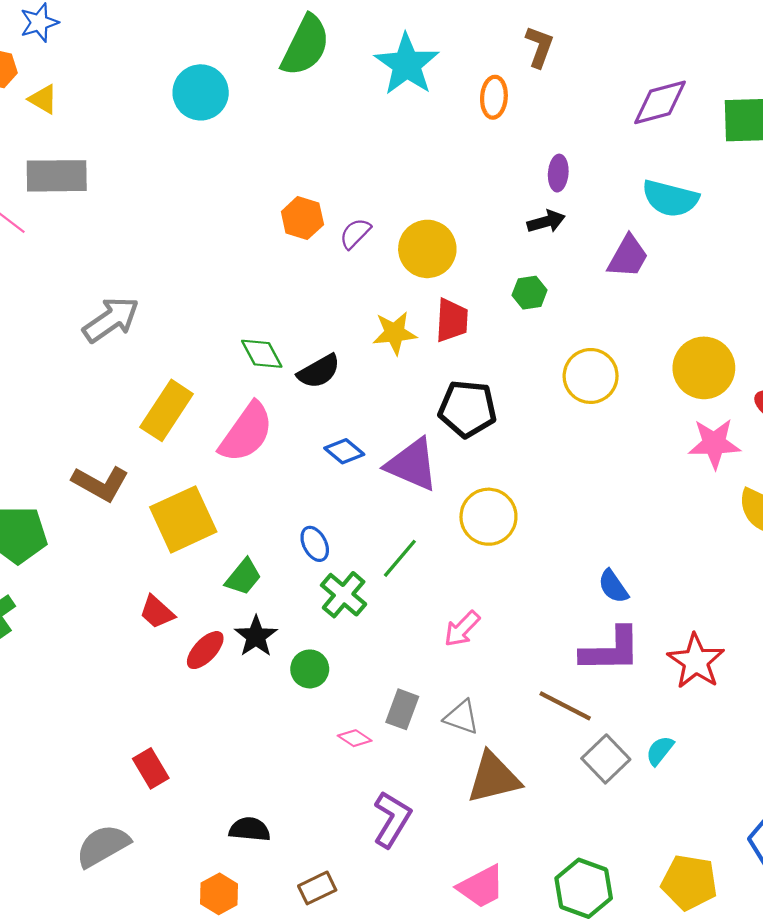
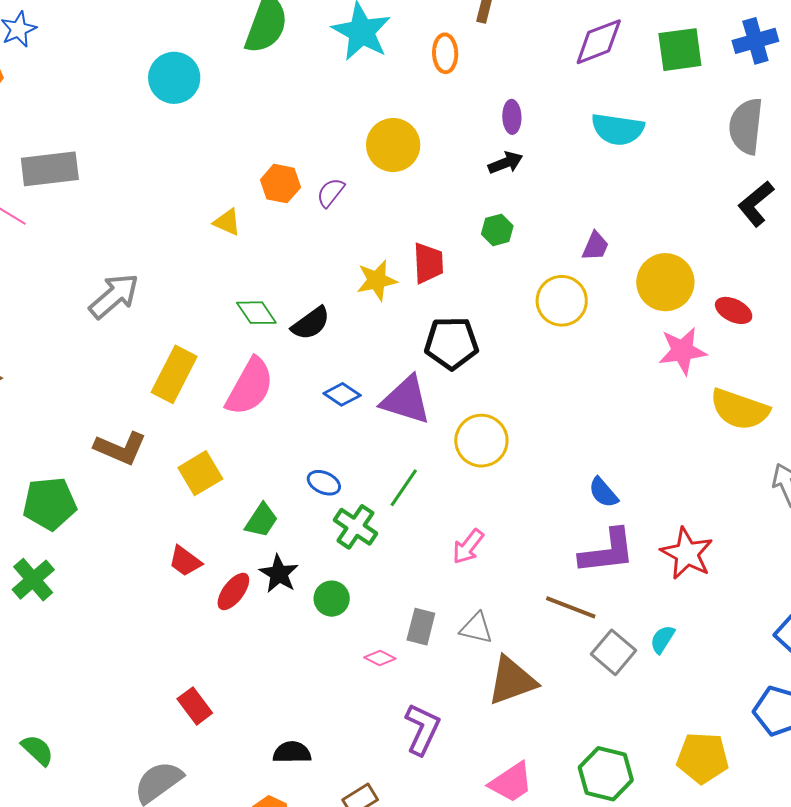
yellow triangle: (43, 99) -> (227, 222), moved
yellow circle: (427, 249) -> (393, 145), moved
purple trapezoid: (628, 256) -> (595, 246), moved, size x0.7
yellow square: (183, 519) -> (200, 473), size x0.7
blue ellipse: (315, 544) -> (324, 483), turned -32

